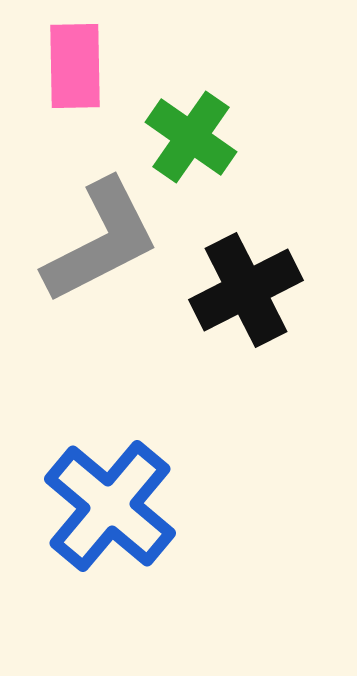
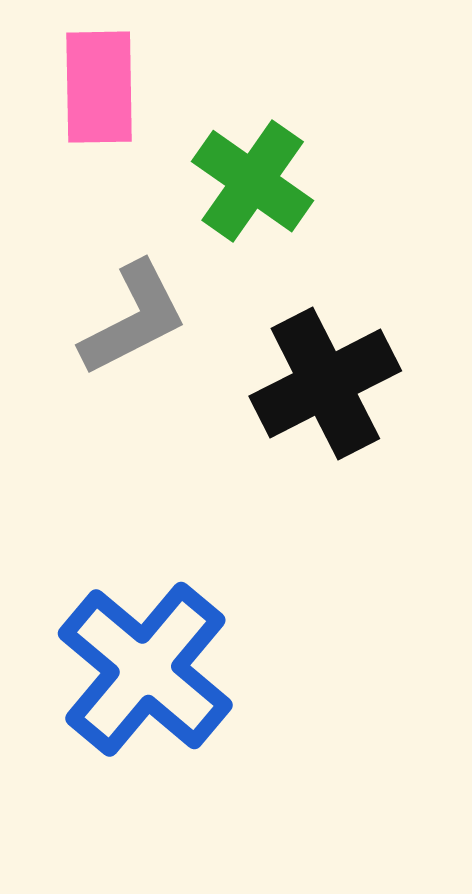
gray L-shape: (101, 241) -> (133, 319), size x0.7

